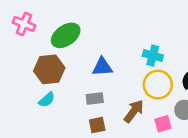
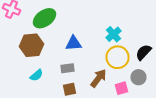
cyan cross: (153, 56) -> (114, 34), turned 35
cyan semicircle: (47, 100) -> (36, 75), moved

